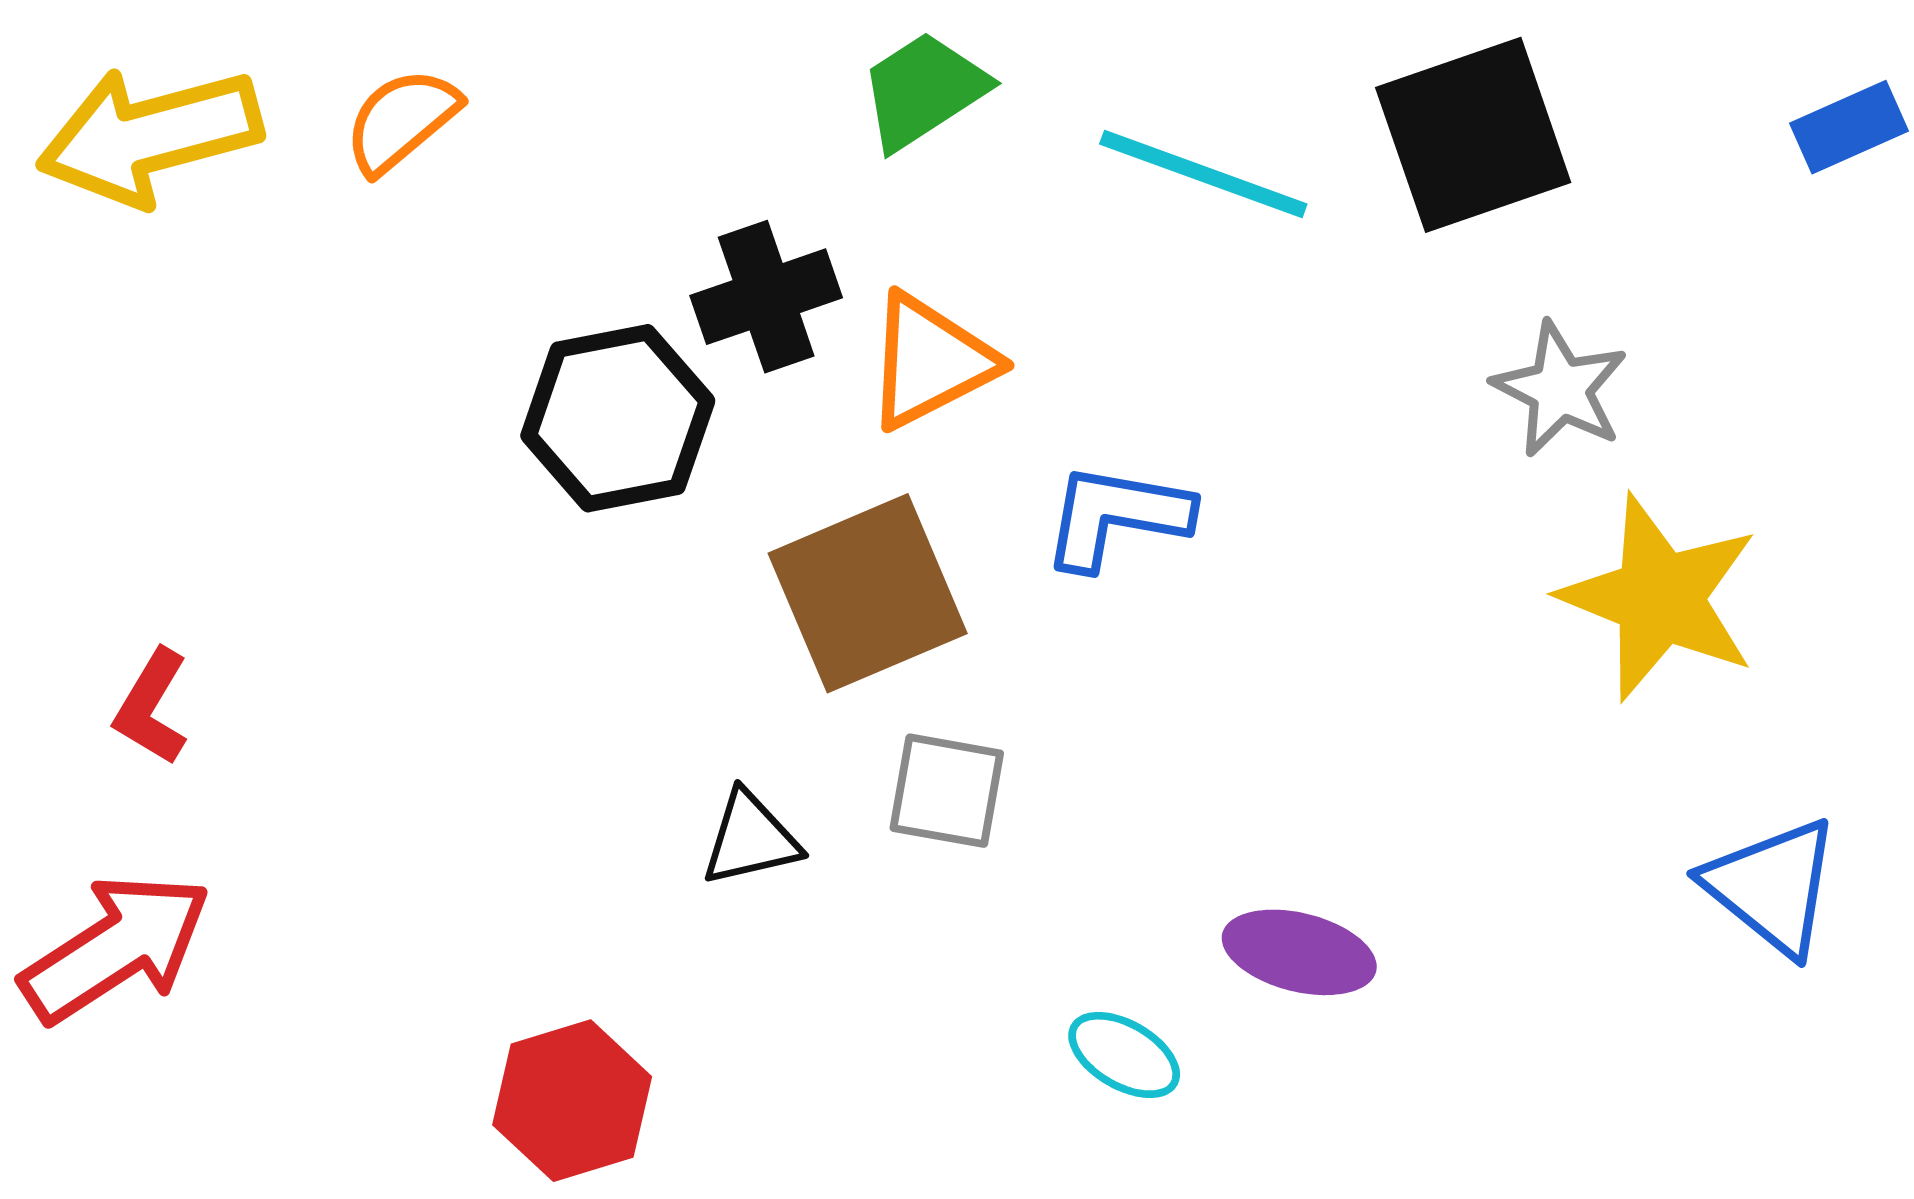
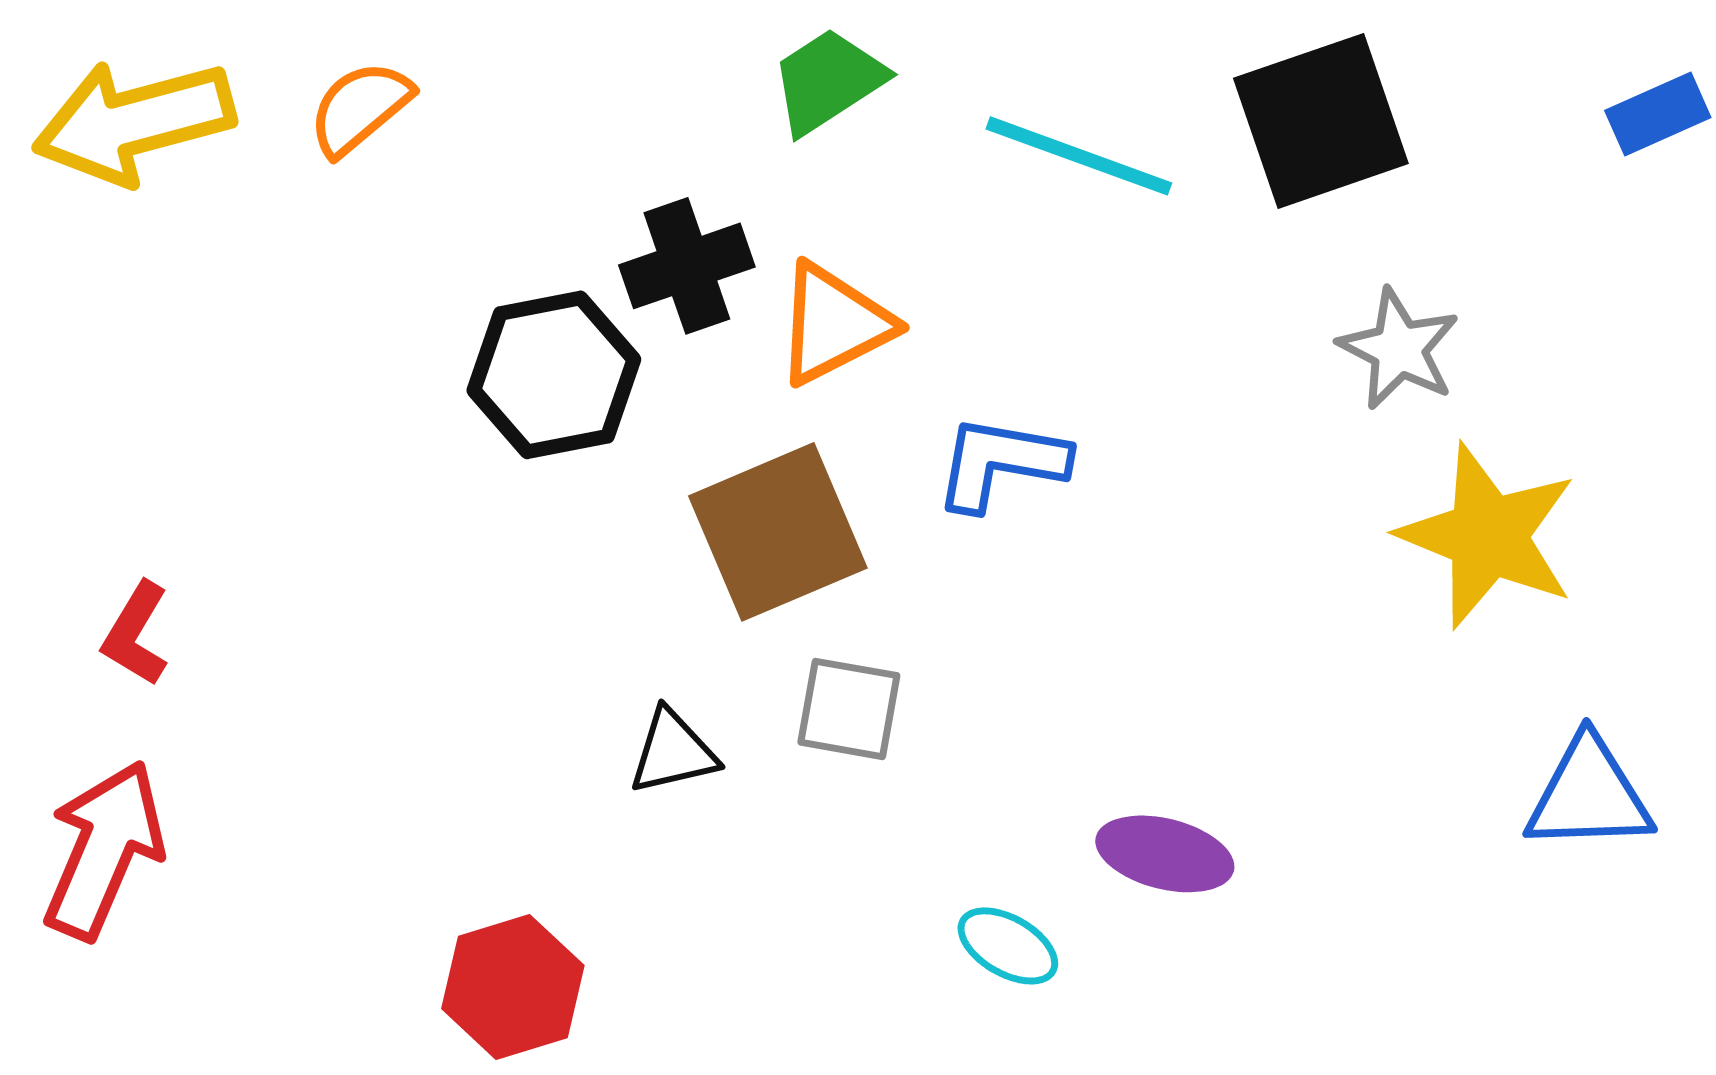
blue triangle: (1772, 887) -> (1589, 795), turned -41
red arrow: (116, 948) -> (104, 850), turned -34

